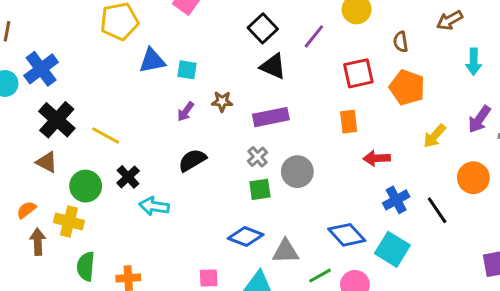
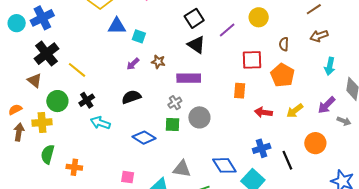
red arrow: (377, 158) -> (263, 112), moved
yellow cross: (69, 222) -> (42, 122), turned -30
blue diamond: (246, 237) -> (144, 138), moved

